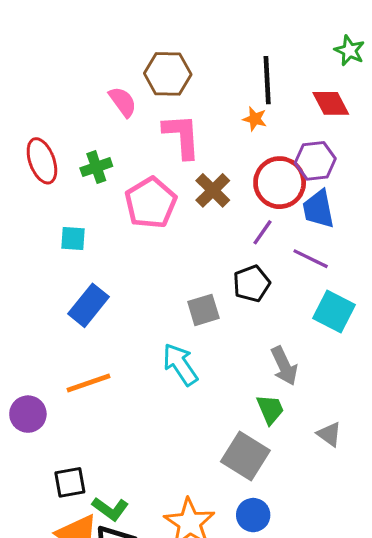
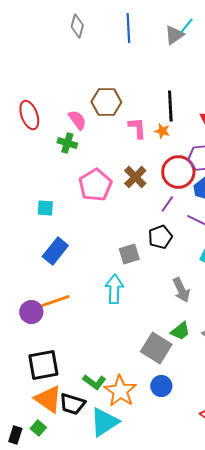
pink L-shape: (182, 136) -> (137, 128), moved, size x0.7
red ellipse: (42, 161) -> (29, 115), moved
green cross: (96, 167) -> (67, 143), moved, turned 36
cyan arrow: (180, 364) -> (114, 289), turned 36
green trapezoid: (270, 409) -> (180, 331), moved, turned 75
purple circle: (28, 414) -> (31, 312), moved
black square: (70, 482) -> (43, 365), size x1.5
green L-shape: (110, 509) -> (94, 382), moved

